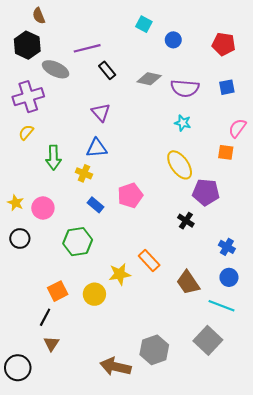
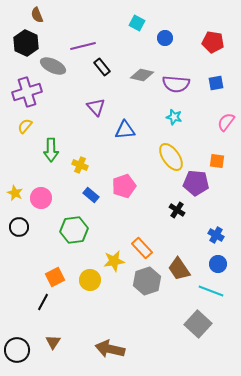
blue triangle: (97, 148) -> (125, 130), moved
orange square: (226, 152) -> (217, 161), moved
brown triangle: (51, 344) -> (53, 342), moved
gray hexagon: (154, 350) -> (147, 281), moved

